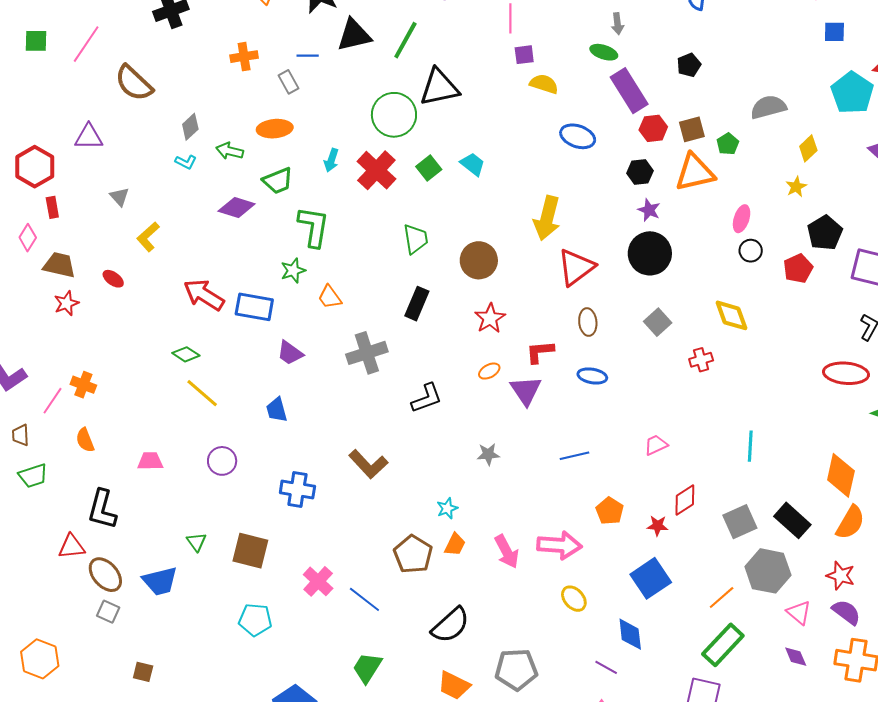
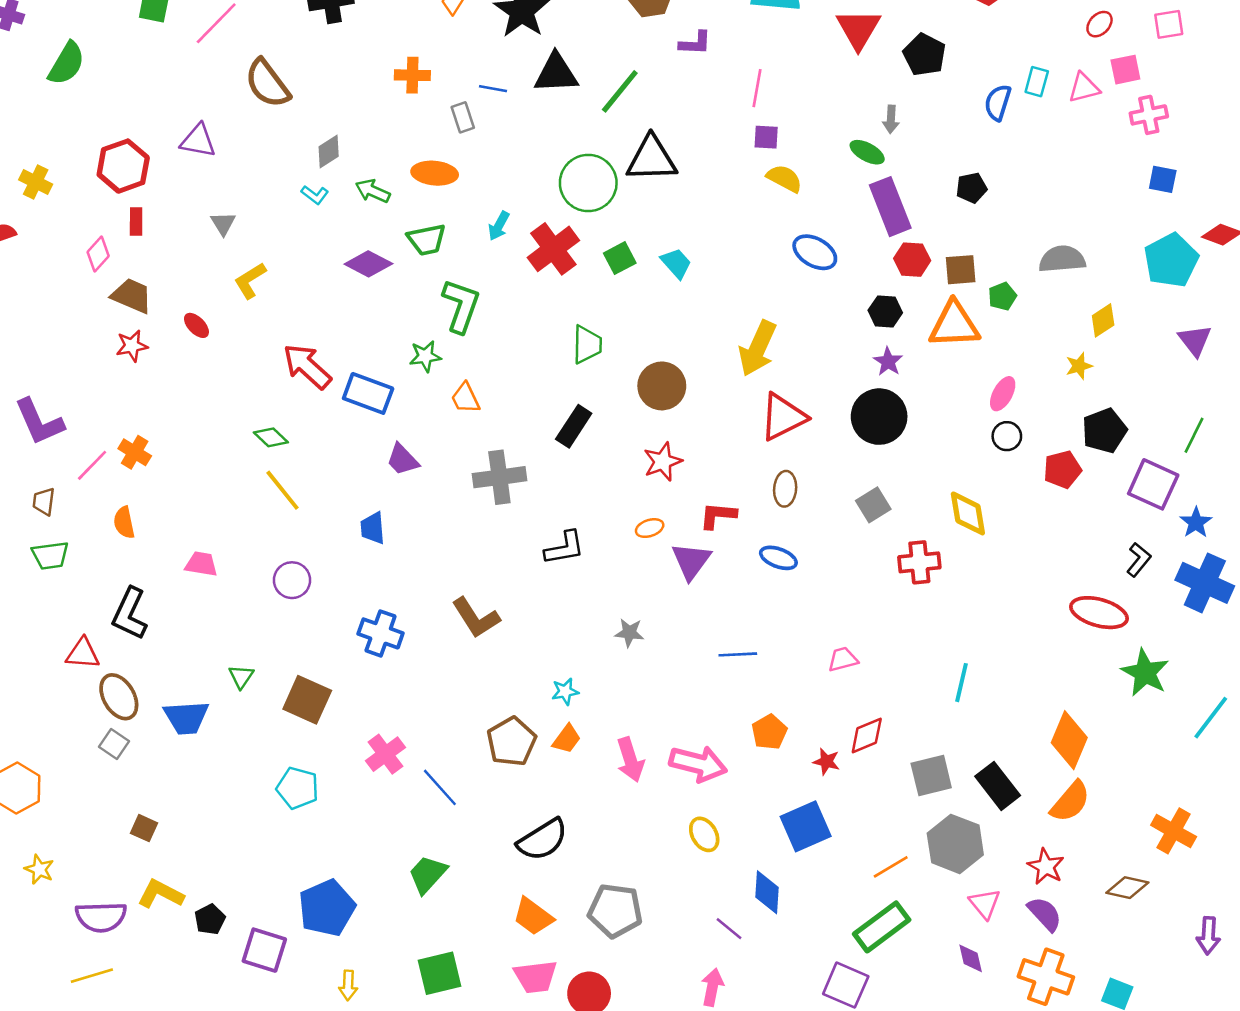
red cross: (701, 360) -> (919, 562), size x1.4

